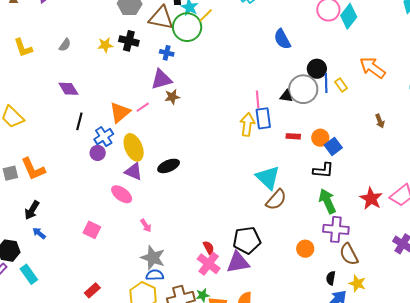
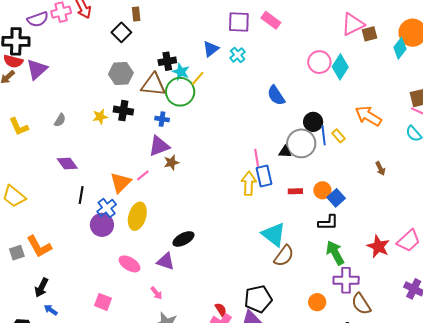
yellow ellipse: (134, 147) -> (137, 216), turned 44
purple circle: (98, 153) -> (102, 225), size x1.5
black ellipse: (169, 166) -> (183, 239), moved
purple triangle: (134, 172) -> (166, 261), moved

